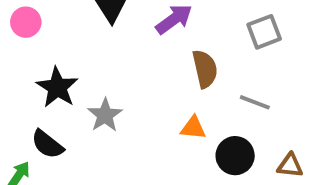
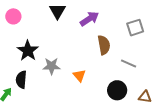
gray star: (105, 115) -> (52, 66), turned 30
orange triangle: (193, 128) -> (79, 76), moved, turned 40
black semicircle: (47, 144) -> (21, 80), turned 54

